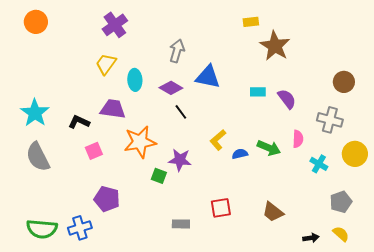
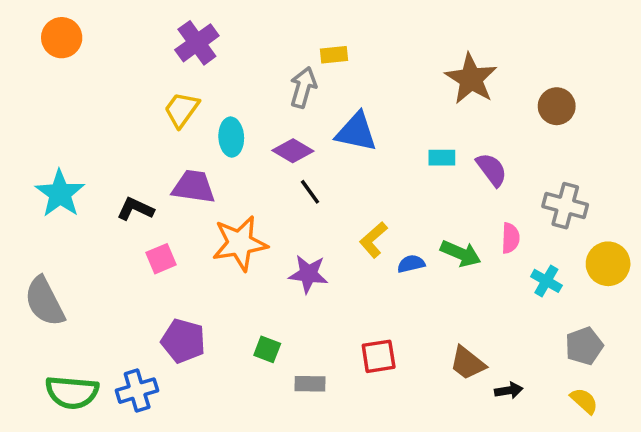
yellow rectangle: (251, 22) -> (334, 55), moved
brown circle: (344, 82) -> (557, 106), moved
gray semicircle: (38, 157) -> (45, 301), moved
green square: (159, 176) -> (267, 349), moved
black arrow: (311, 238) -> (509, 391), moved

